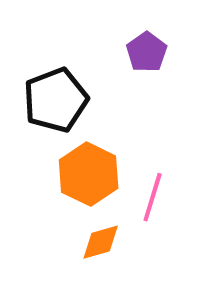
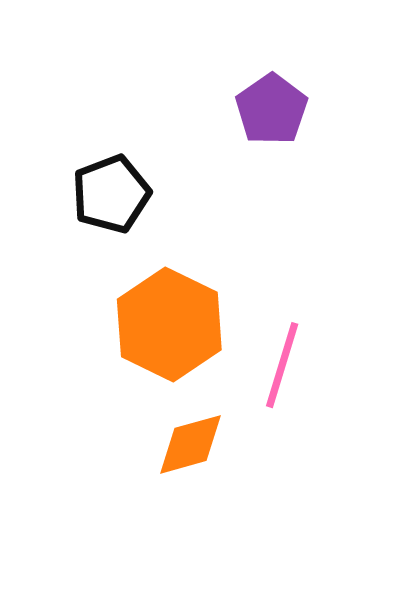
black pentagon: (56, 100) -> (111, 194), size x0.7

